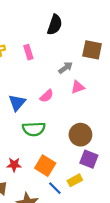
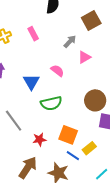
brown square: (92, 50) -> (91, 20), turned -30
pink semicircle: (47, 96) -> (57, 71), turned -88
yellow rectangle: (75, 180) -> (89, 148), moved
blue line: (55, 188) -> (73, 156), moved

